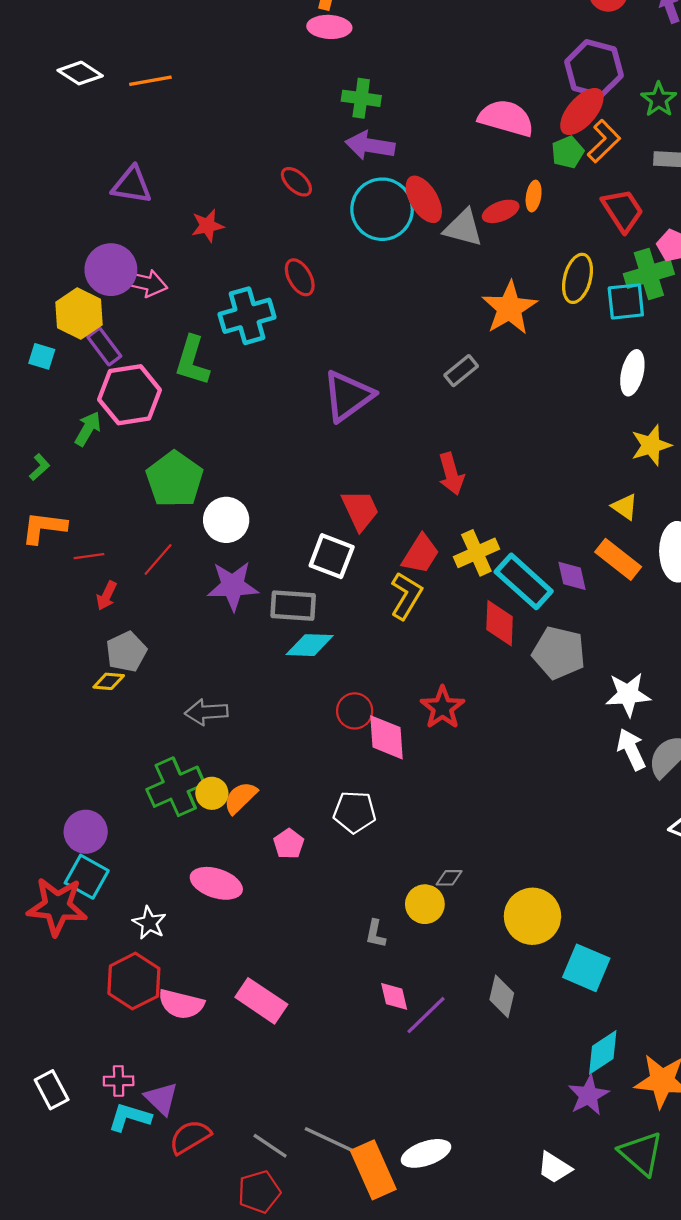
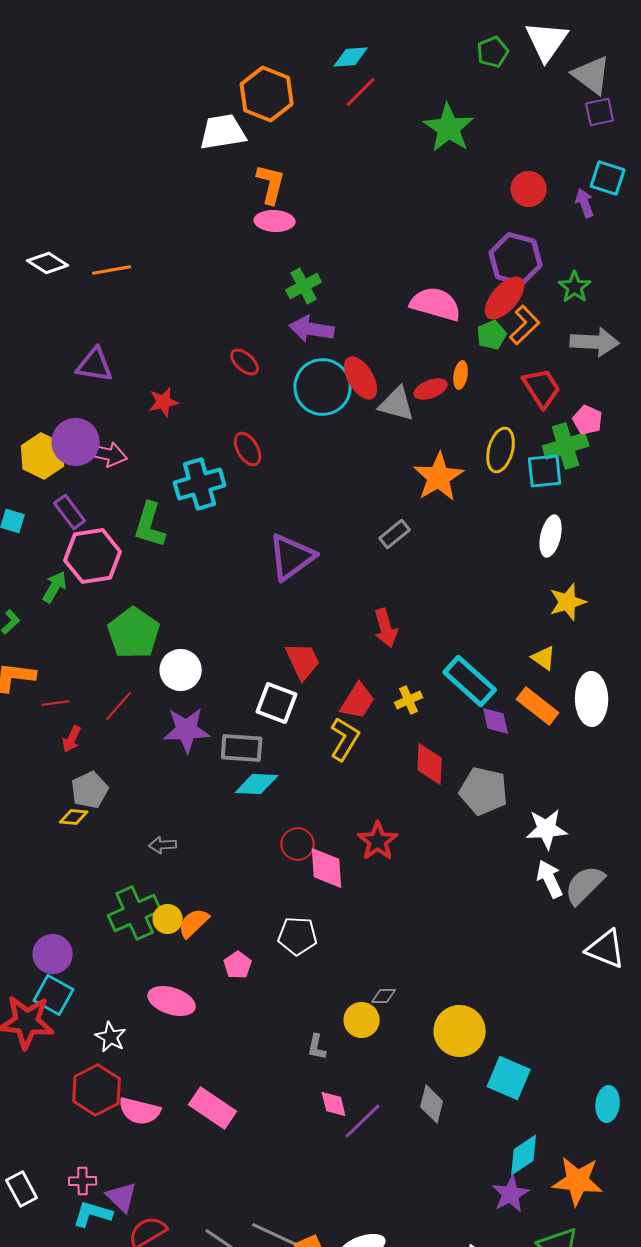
green cross: (361, 98) -> (304, 286), turned -36
yellow hexagon: (79, 314) -> (43, 456), moved
yellow cross: (476, 553) -> (409, 700), size x0.7
cyan rectangle: (524, 581) -> (470, 681), moved
gray arrow: (206, 712) -> (163, 845), size x0.7

